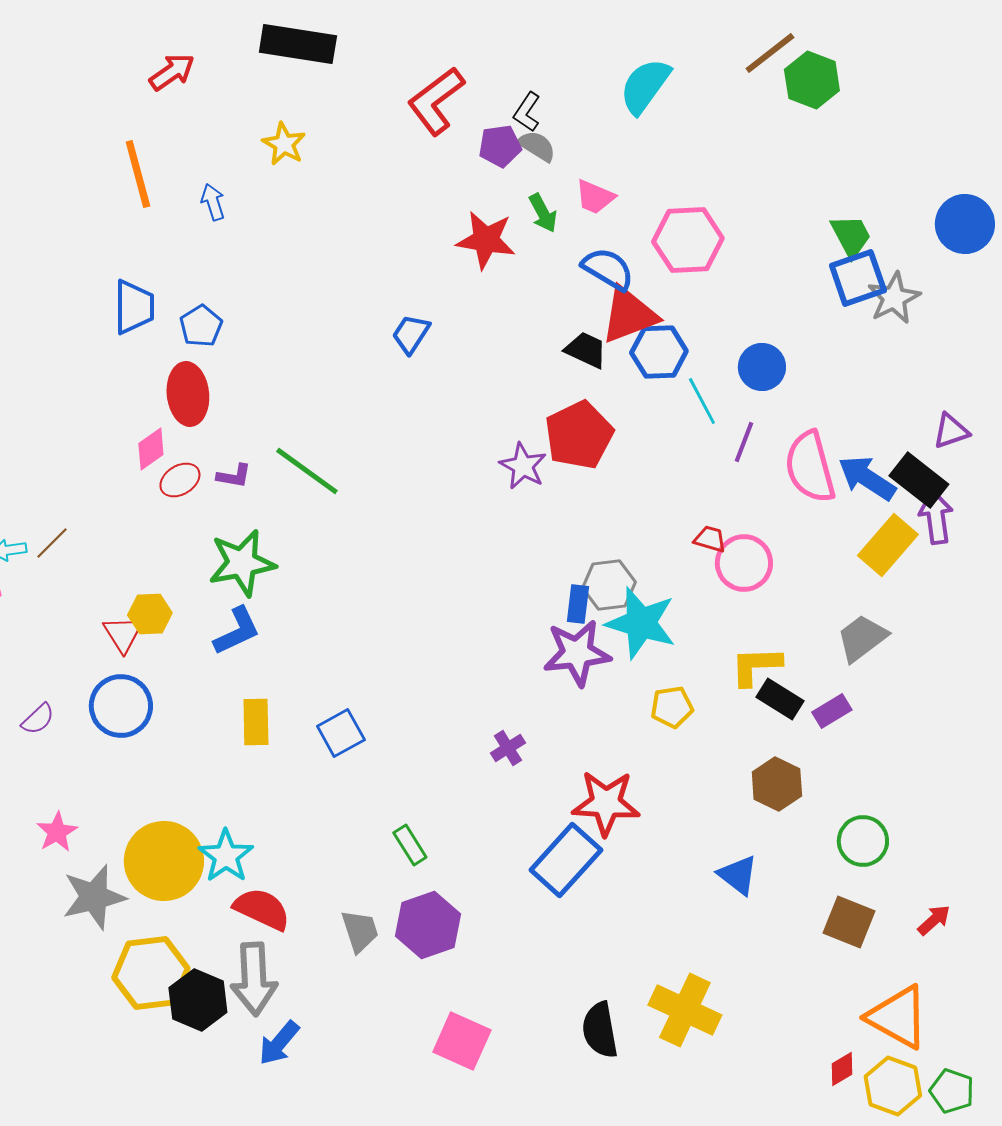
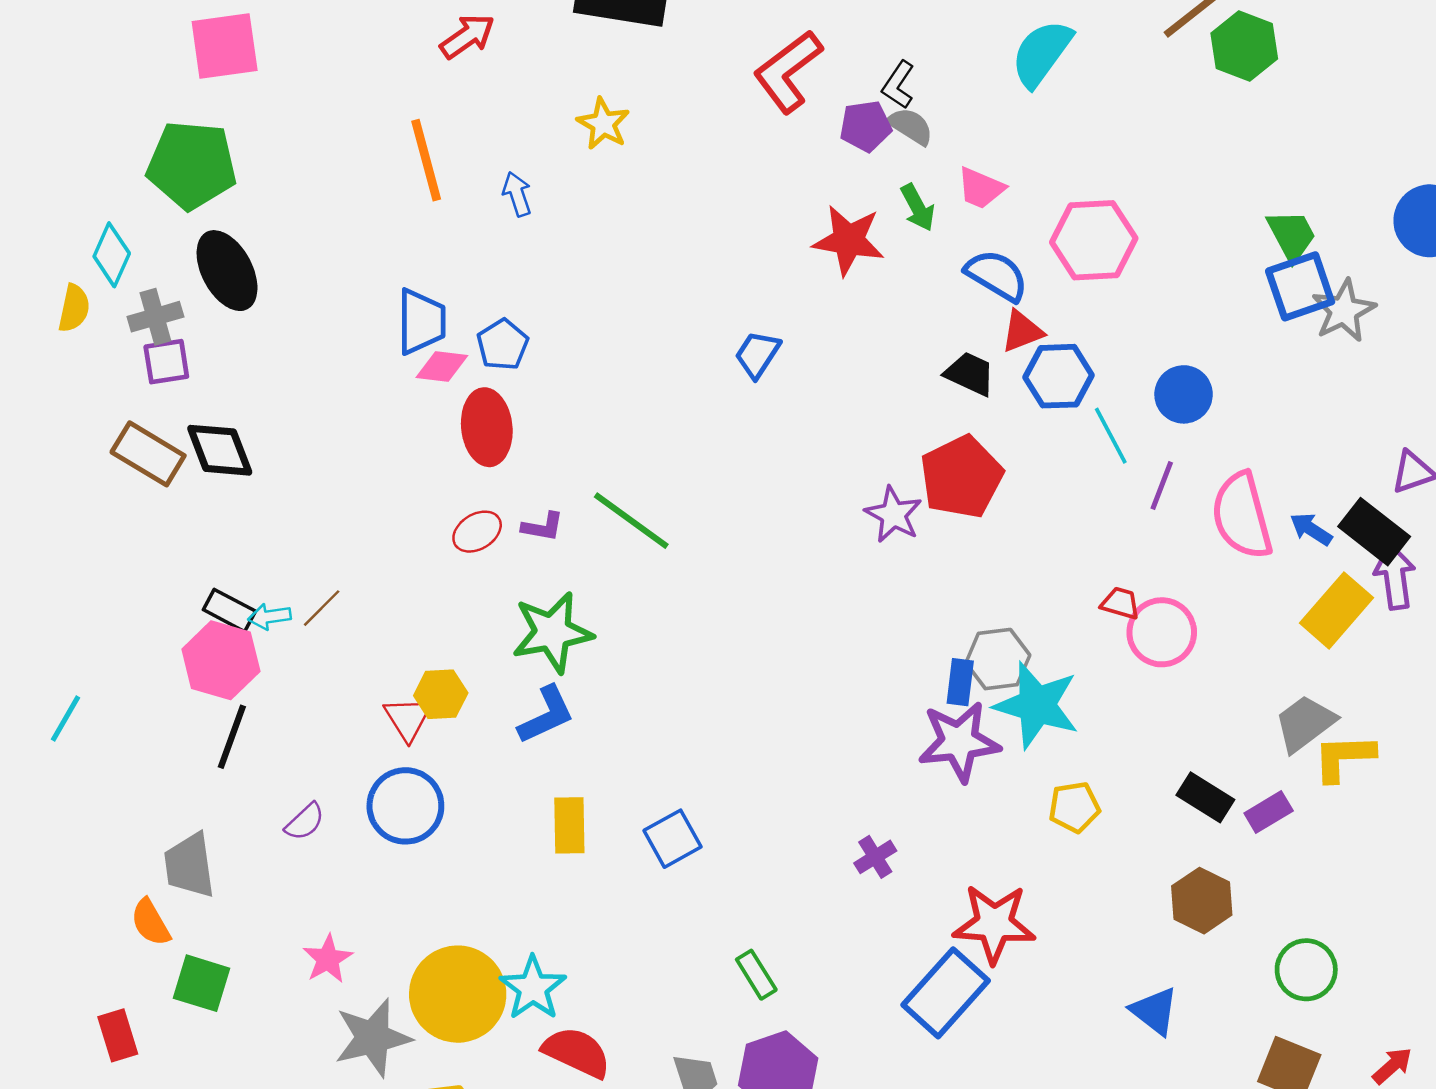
red triangle: (629, 315) -> (1022, 331), size x0.6
pink diamond: (151, 449) -> (442, 366), moved, turned 42
blue arrow: (867, 478) -> (1311, 529), size x0.6
yellow L-shape: (756, 666) -> (1344, 757), moved

